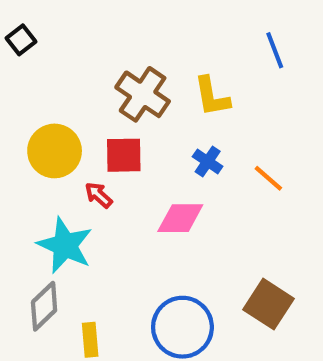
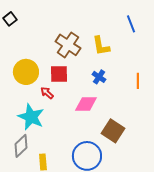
orange line: (268, 178) -> (138, 81), moved, turned 49
brown square: (268, 304) -> (113, 131), moved

